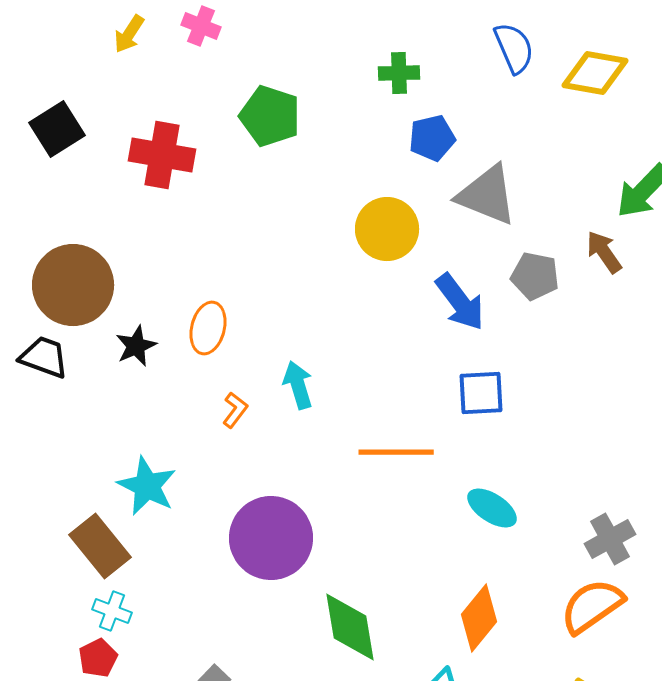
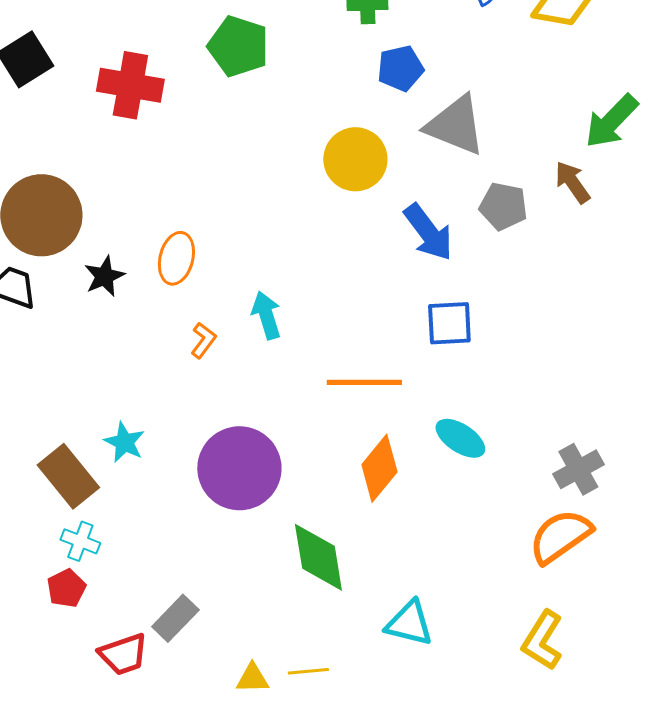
cyan star: (147, 486) -> (124, 442), moved, size x0.7
orange diamond: (479, 618) -> (379, 468), moved

